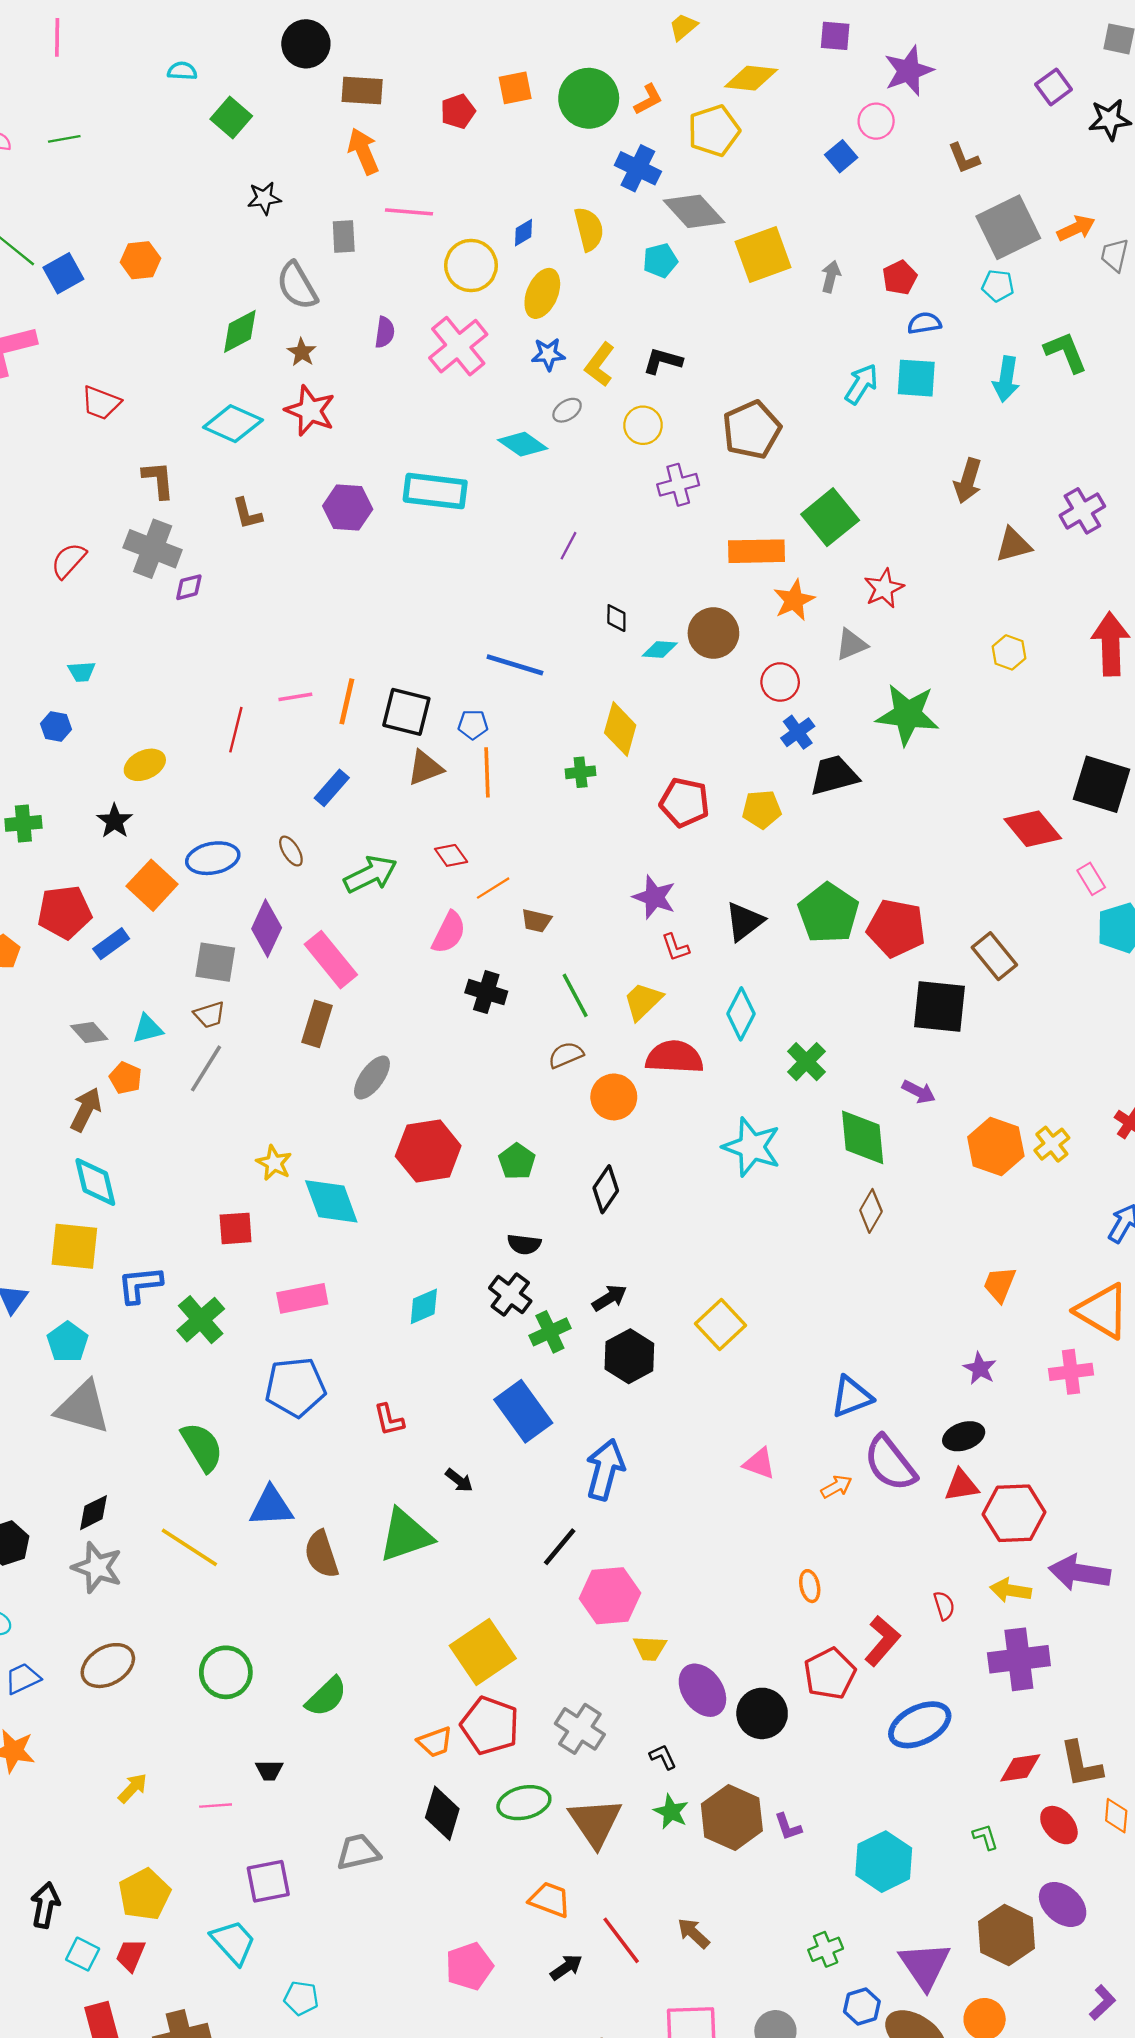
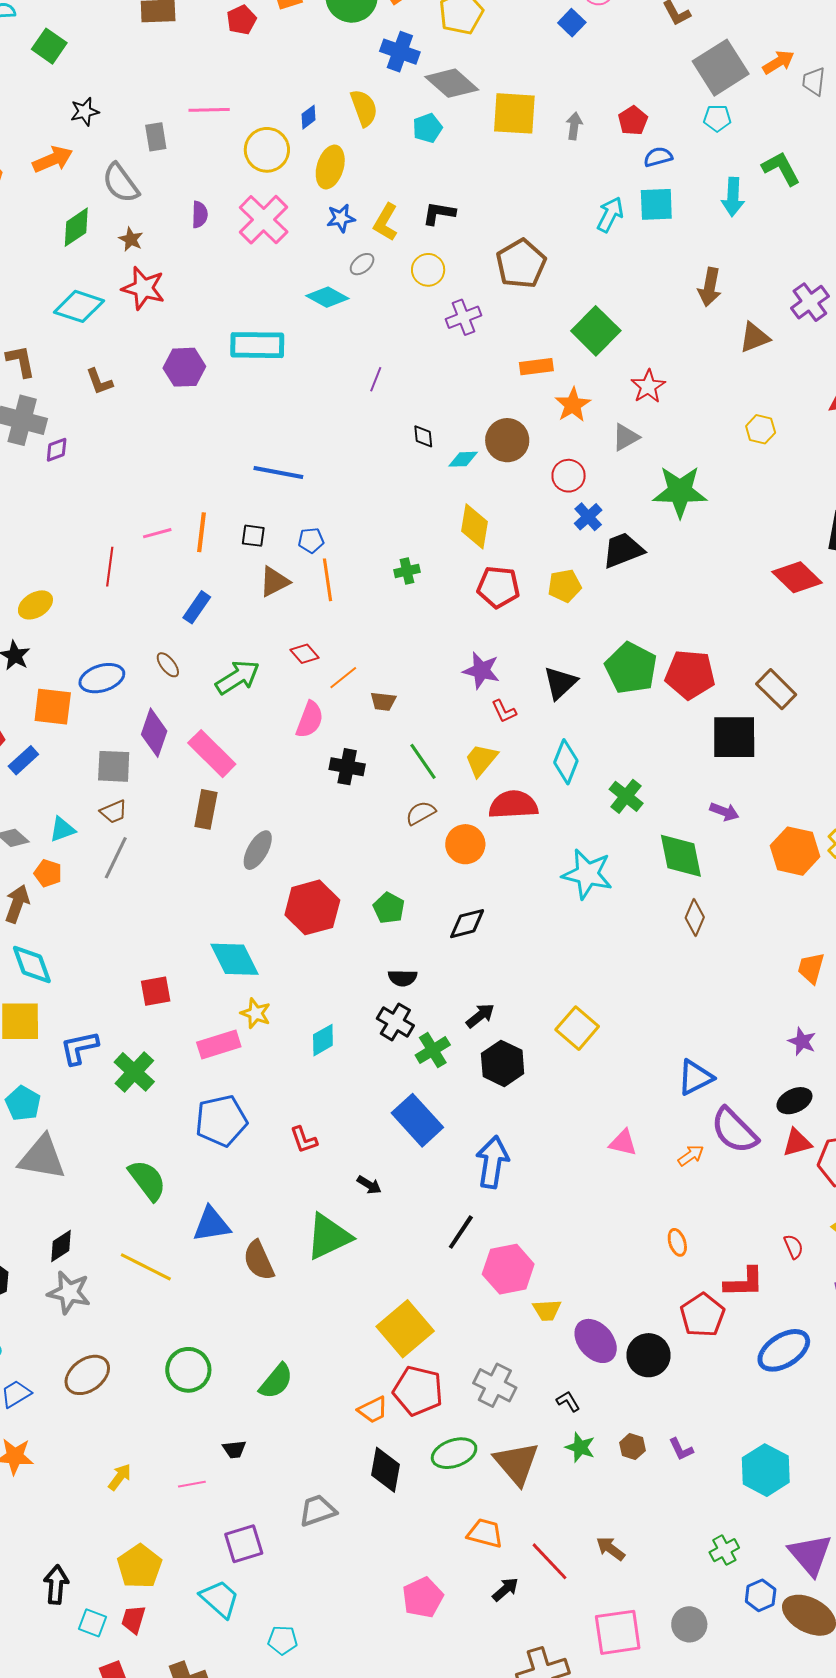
orange arrow: (363, 151) -> (53, 159), moved, turned 96
yellow square: (763, 254) -> (514, 113), turned 30
orange rectangle: (757, 551) -> (536, 367), size x0.7
blue line: (515, 665) -> (278, 473), moved
black square: (406, 712) -> (253, 536), size x0.6
yellow diamond: (620, 729) -> (474, 526), moved
orange square: (152, 885) -> (53, 707), turned -30
yellow star: (274, 1163) -> (256, 1013), moved
black diamond: (606, 1189) -> (467, 924), turned 48
red L-shape: (882, 1641) -> (744, 1282), turned 54
brown hexagon: (732, 1817) -> (632, 1447), size x0.5

